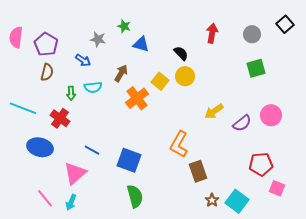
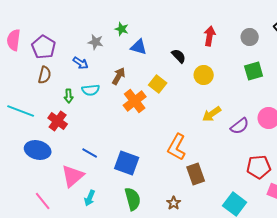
yellow circle: (185, 76) -> (204, 75), moved
brown star: (212, 200) -> (174, 203), moved
cyan arrow: (71, 202) -> (90, 198), moved

